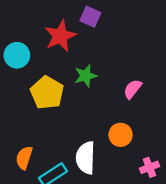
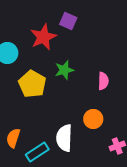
pink semicircle: (133, 89) -> (103, 81), turned 144

